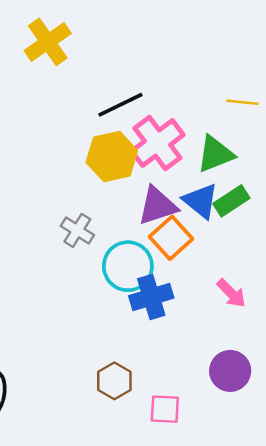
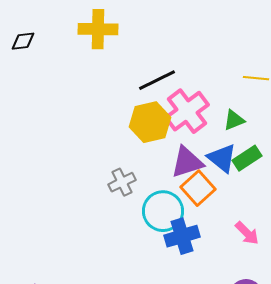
yellow cross: (48, 42) -> (98, 29), turned 36
green triangle: (215, 154) -> (234, 120), size x0.7
gray cross: (77, 230) -> (122, 182), turned 32

